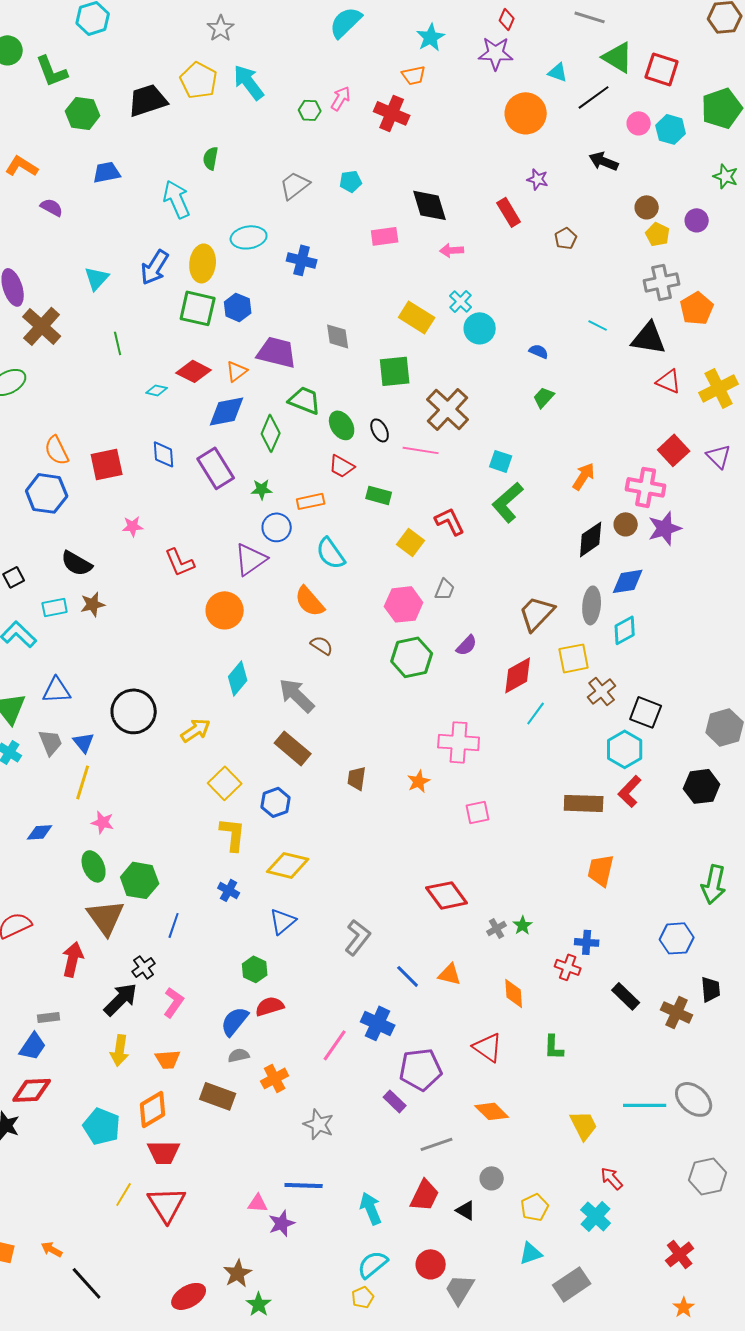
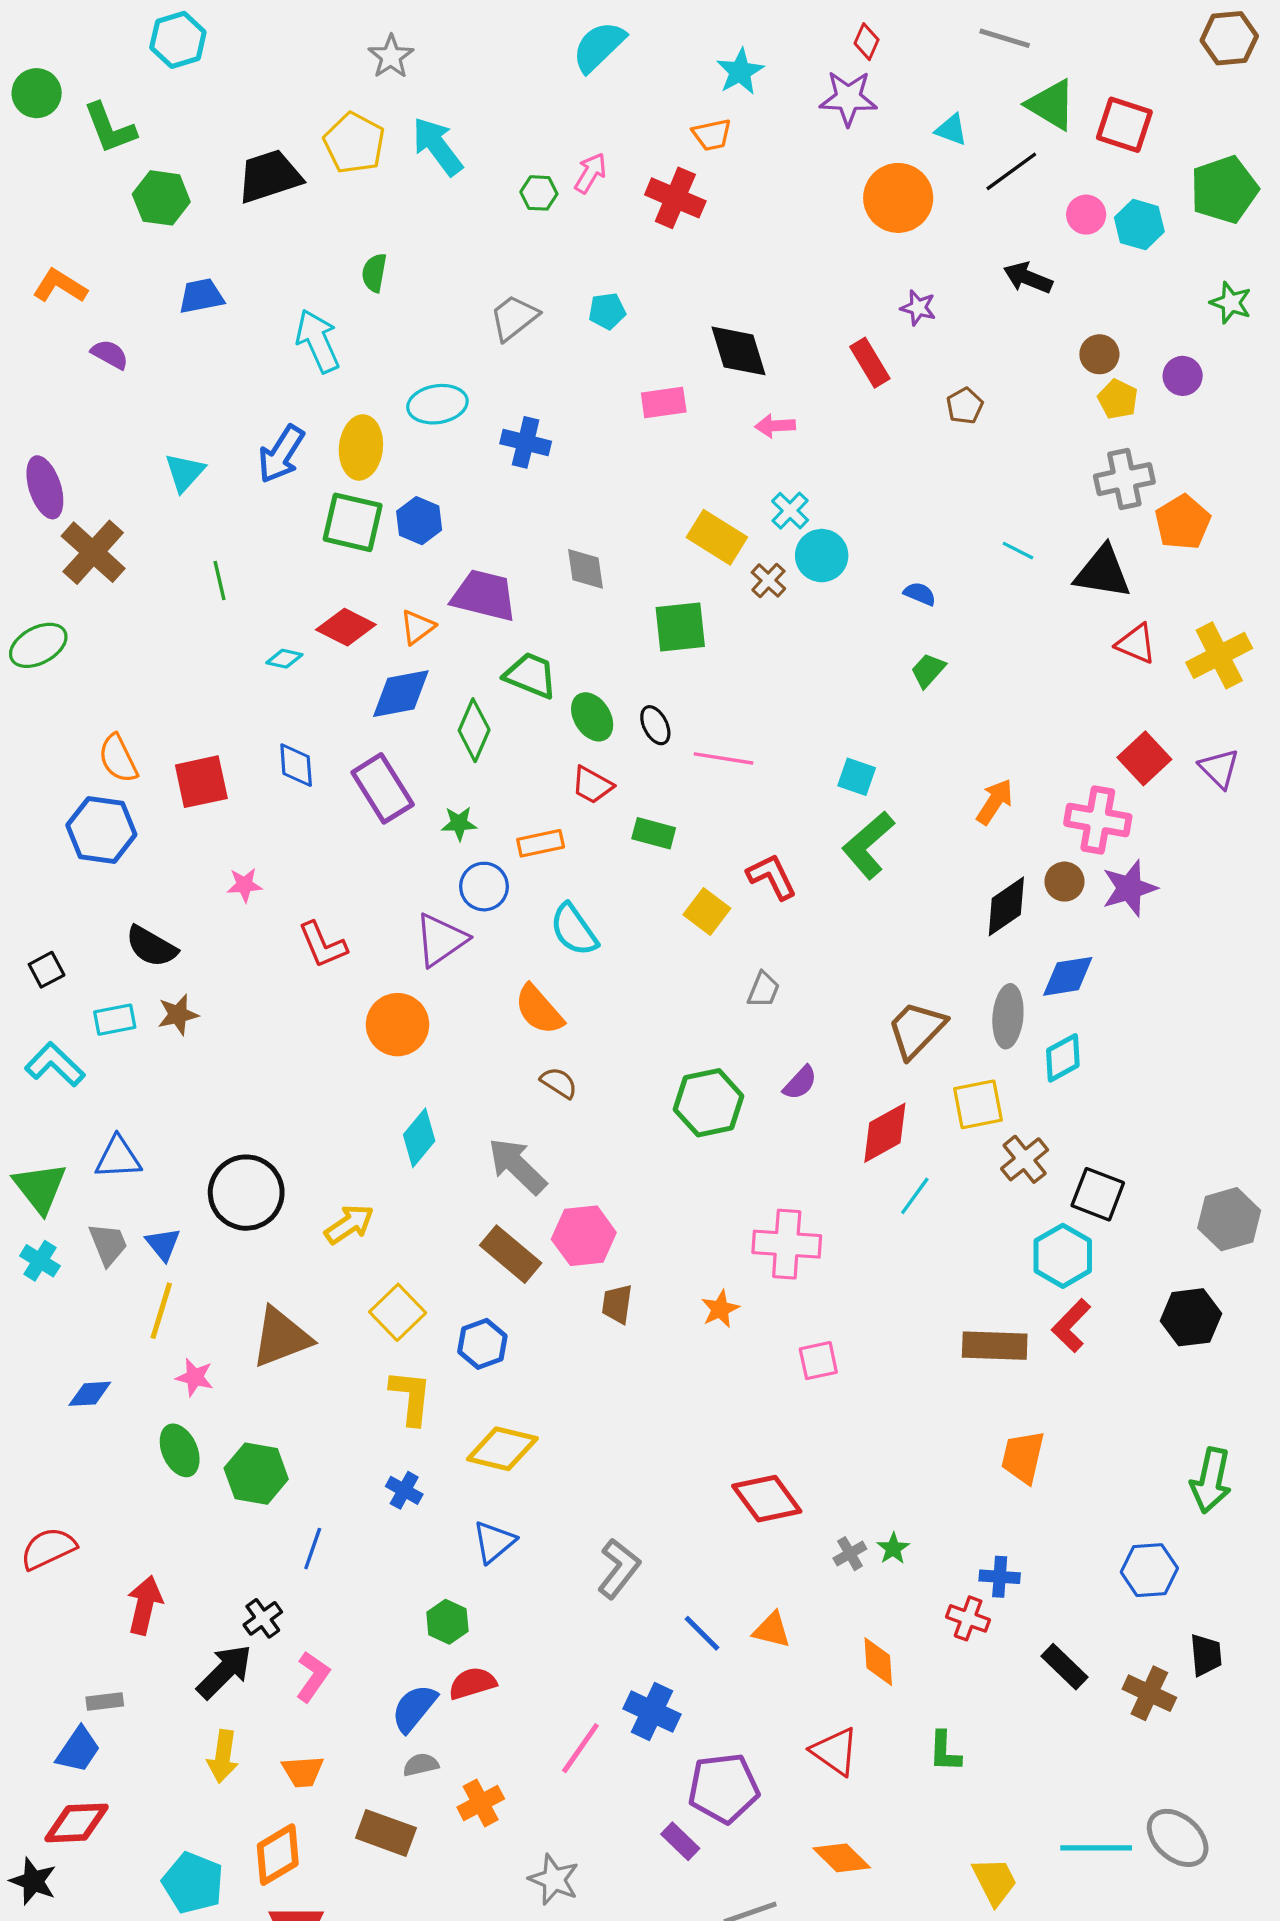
brown cross: (448, 409) -> (768, 580), moved, size x0.5
pink hexagon: (404, 604) -> (584, 1236), moved
brown triangle: (106, 917) -> (281, 1337), moved, turned 45

